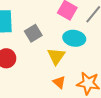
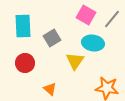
orange triangle: (59, 82) -> (50, 89), moved

